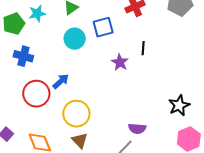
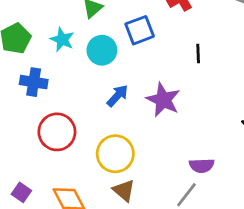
cyan star: (37, 13) -> (62, 40), moved, turned -30
purple star: (120, 62) -> (163, 100), moved, size x1.4
blue arrow: (61, 81) -> (117, 96), moved

